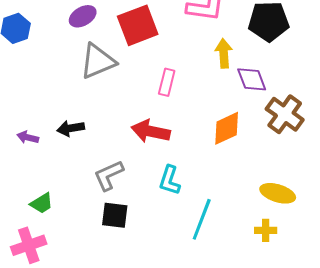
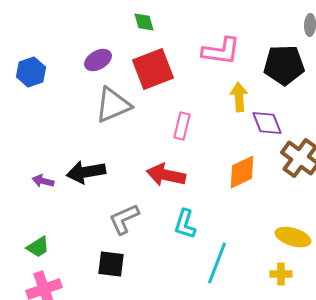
black arrow: (71, 128) -> (86, 172), size x1.4
green trapezoid: (42, 203) -> (38, 247), moved
black square: (115, 215) -> (111, 264), moved

